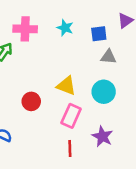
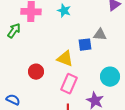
blue square: (99, 34) -> (85, 45), moved
cyan circle: (104, 92) -> (110, 77), moved

